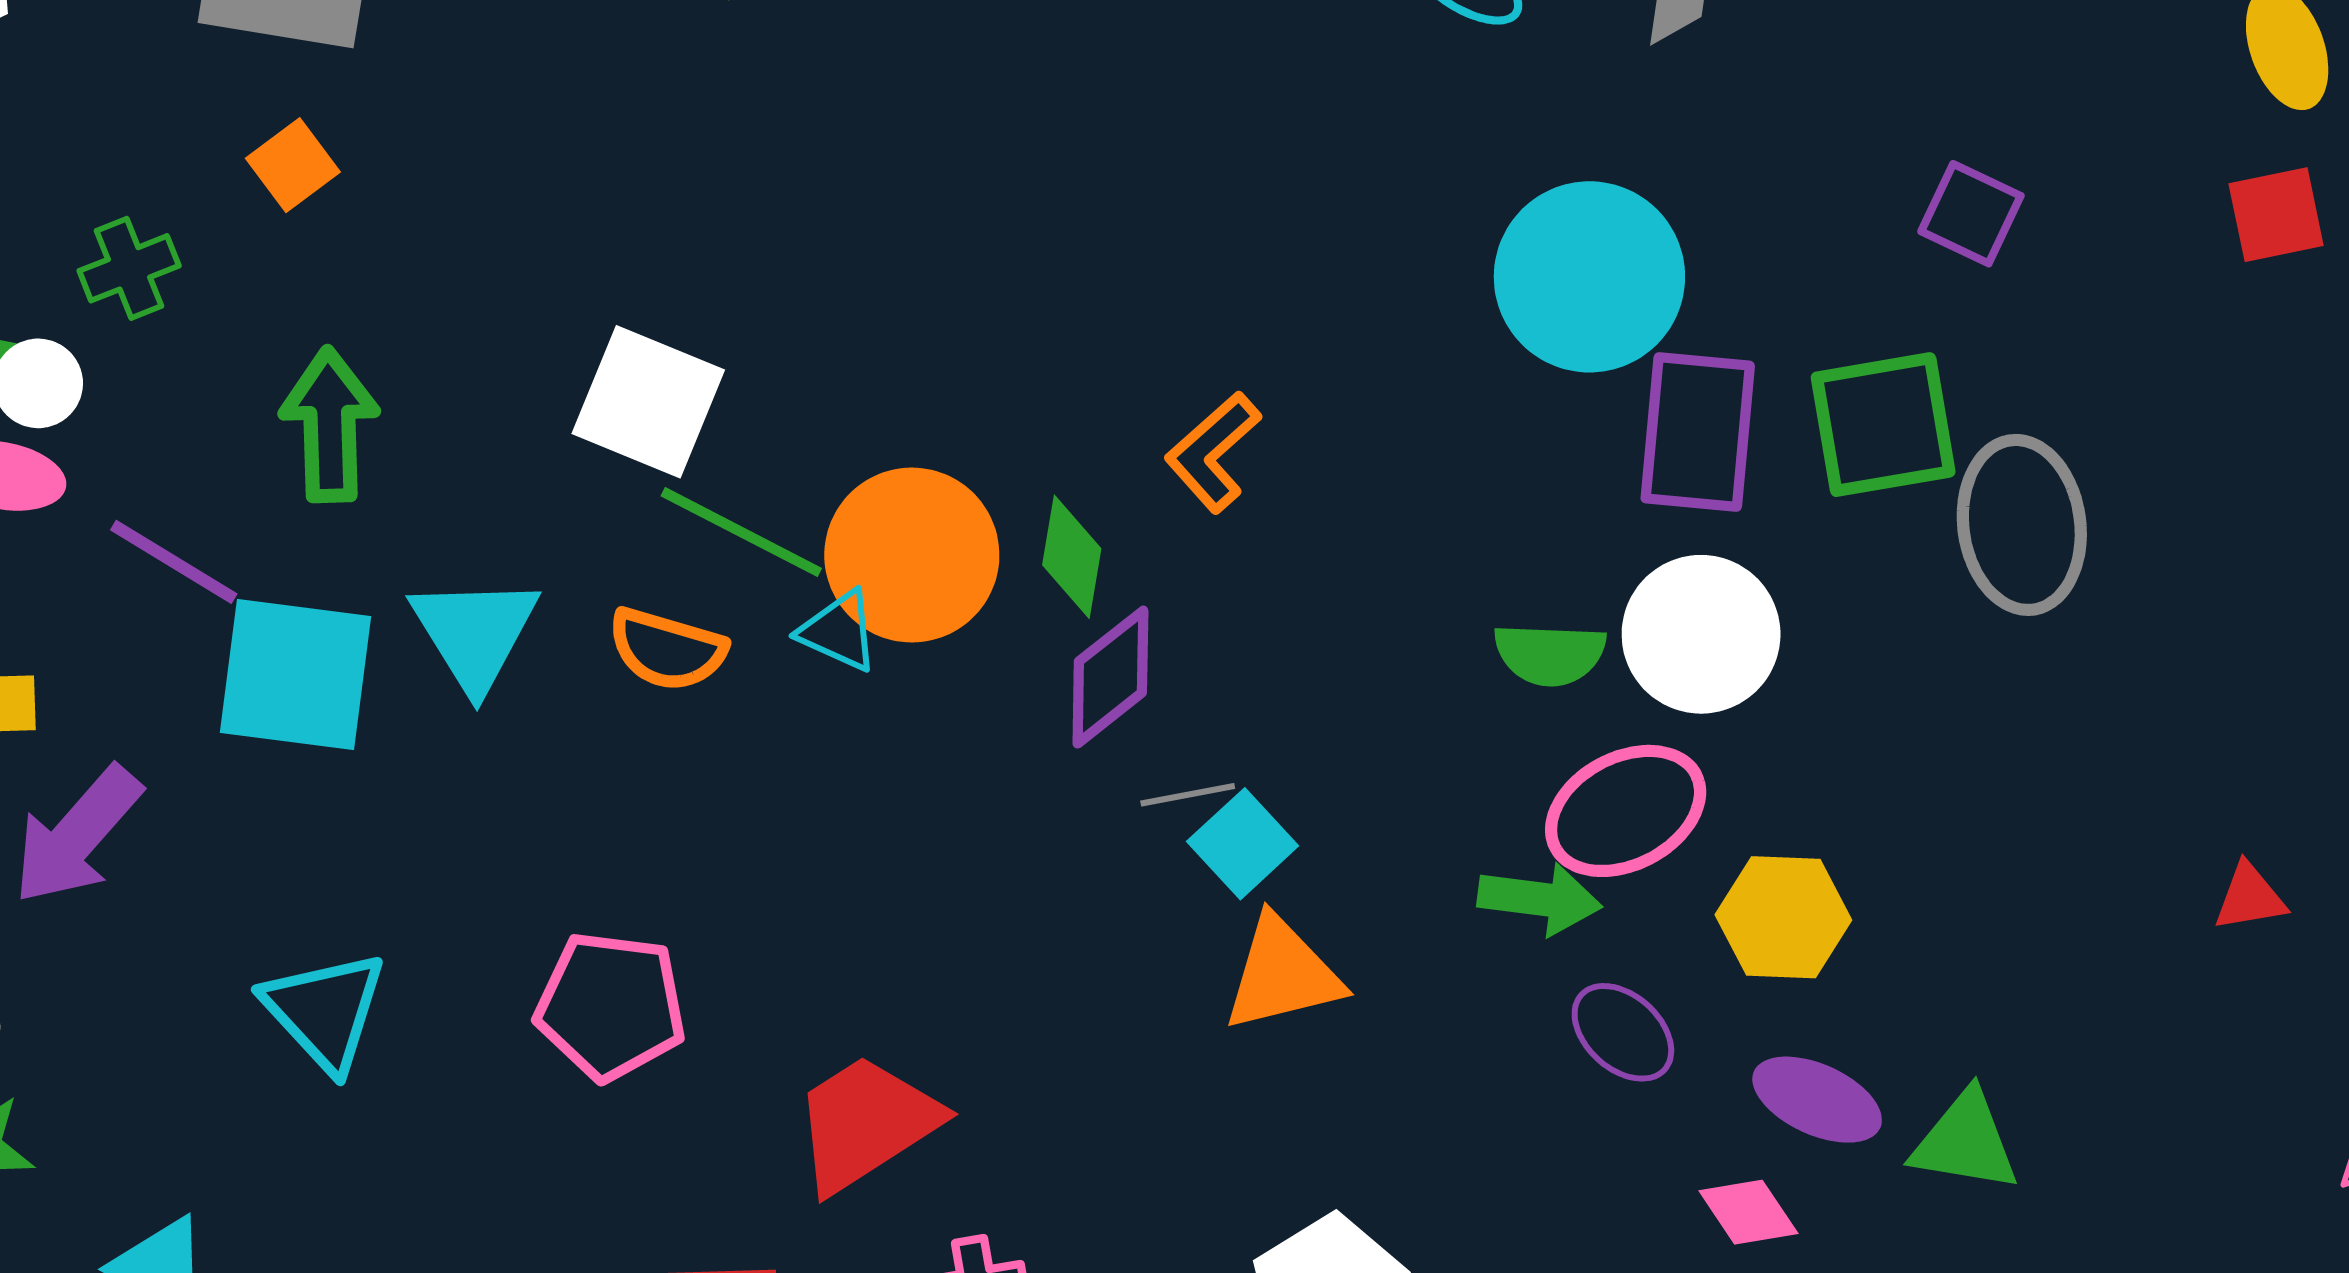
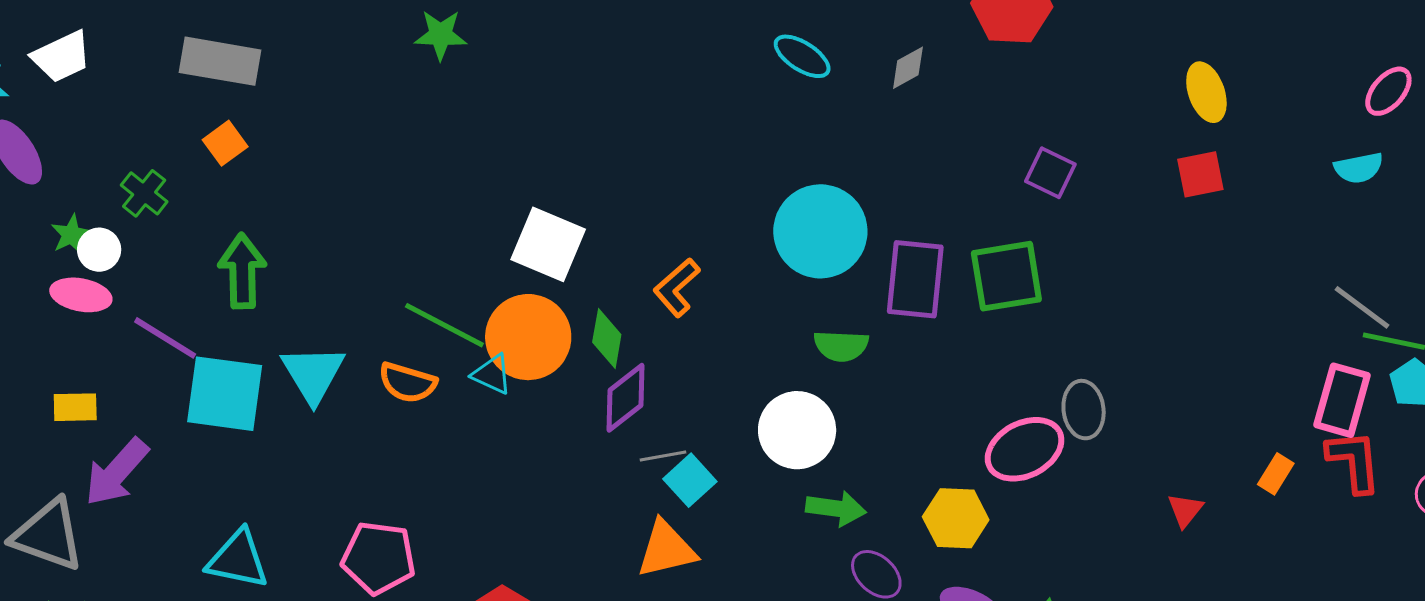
green cross: (129, 268) -> (144, 193), turned -30
cyan circle: (1589, 277) -> (820, 231), moved
white square: (648, 402) -> (548, 244), moved
gray ellipse: (2022, 525) -> (1084, 410), moved, size x0.7
white circle: (1701, 634) -> (797, 430), moved
green semicircle: (1550, 654) -> (841, 346), moved
pink ellipse: (1626, 811) -> (1025, 449), moved
red triangle: (2250, 897) -> (1185, 510), turned -42
orange triangle: (1282, 974) -> (666, 549), moved
cyan triangle: (325, 1011) -> (238, 559), turned -36

